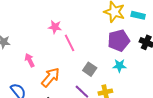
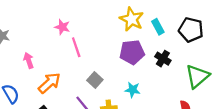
cyan rectangle: (138, 15) -> (158, 27), turned 40
cyan star: (119, 66) -> (133, 90), moved

